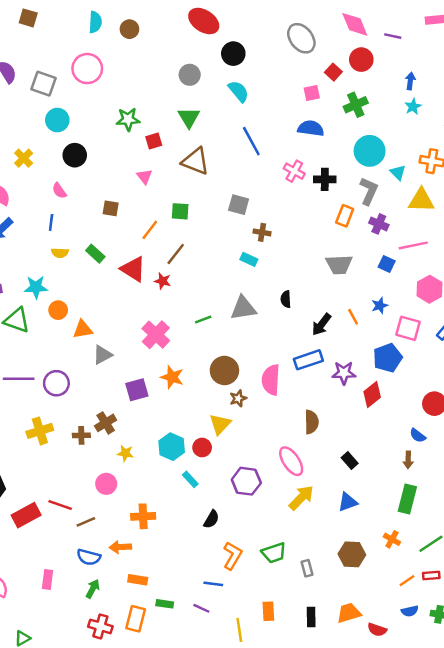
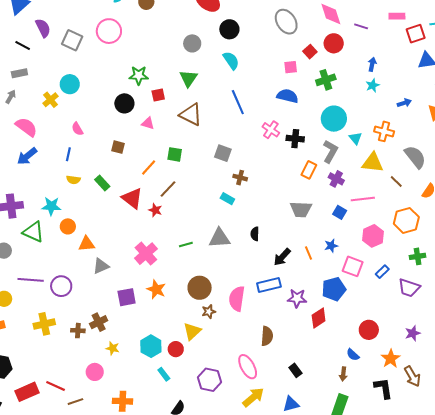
cyan circle: (57, 120) -> (70, 84), moved
black circle: (75, 155) -> (124, 103), moved
pink triangle: (144, 176) -> (148, 123), turned -40

